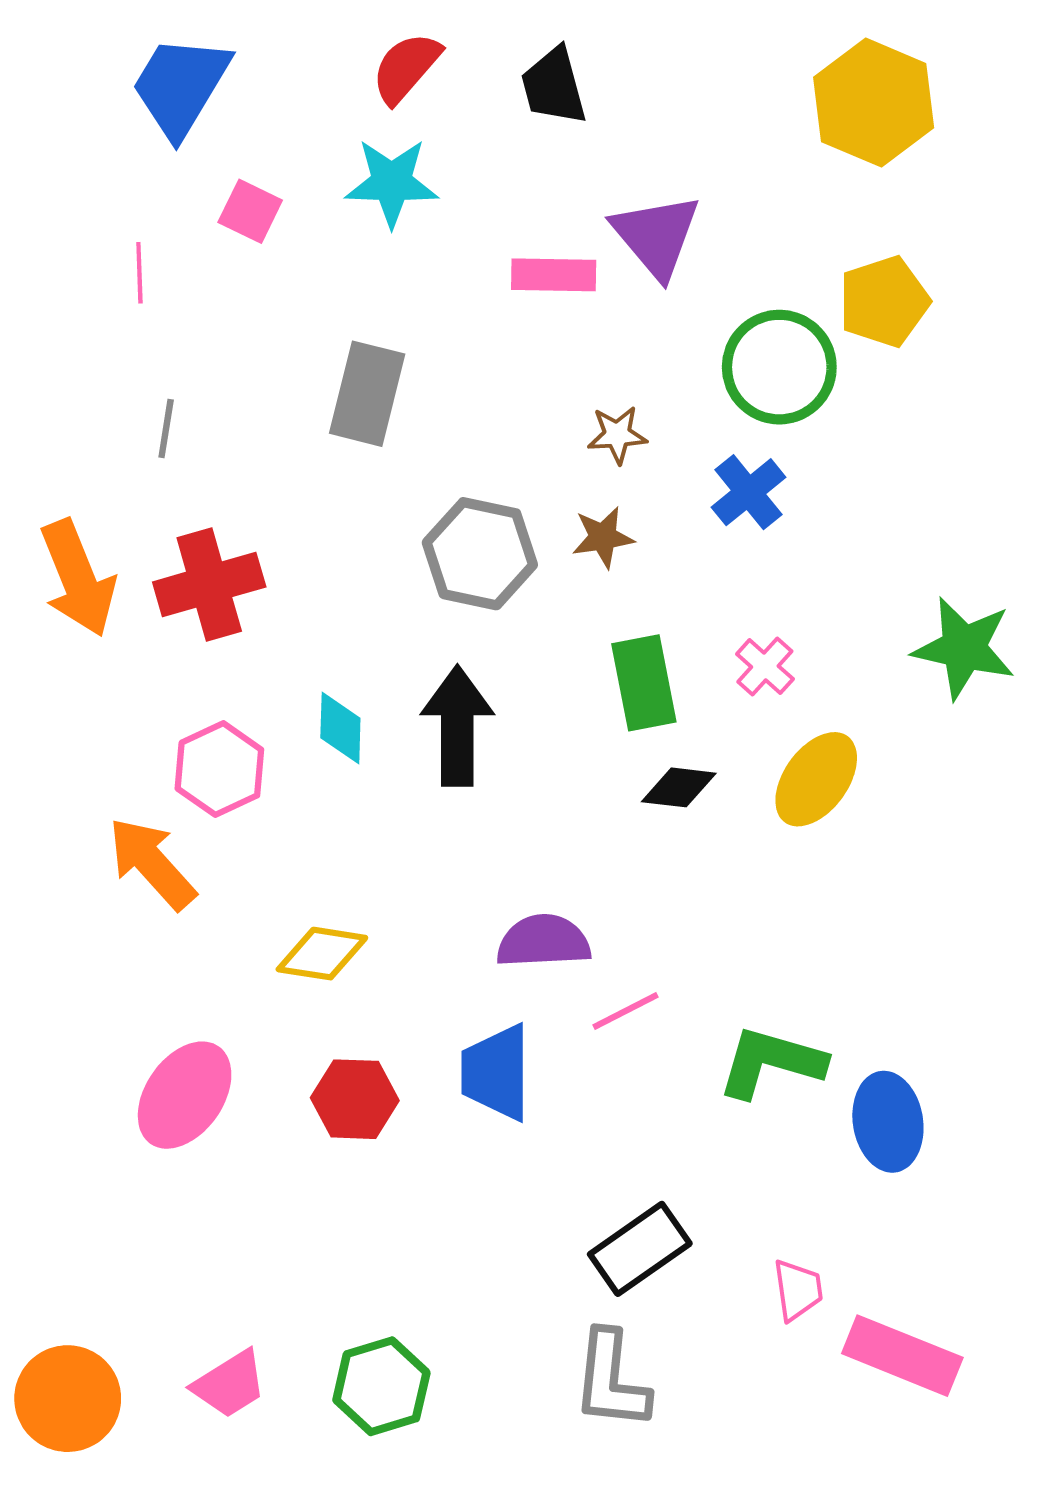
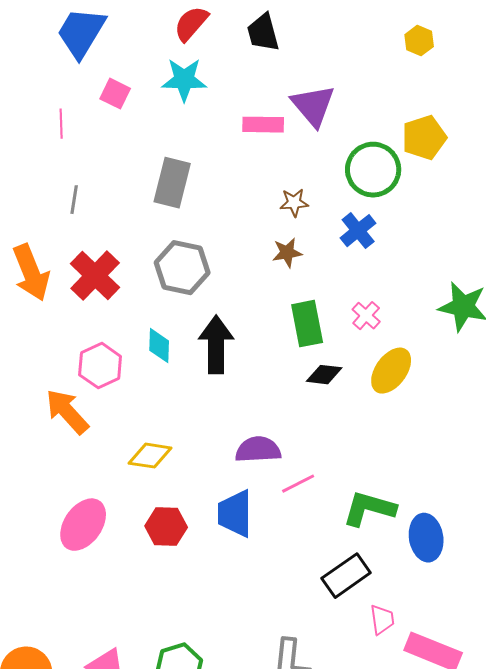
yellow hexagon: (874, 103) -> (419, 41), size x0.5
gray hexagon: (480, 554) -> (182, 268), moved
red cross: (209, 584) -> (95, 276), turned -30
black rectangle: (640, 1249) -> (346, 576), moved

